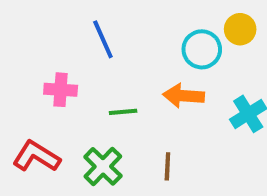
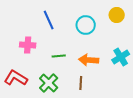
cyan circle: (202, 49) -> (86, 25), moved
orange arrow: (184, 96) -> (89, 60), moved

